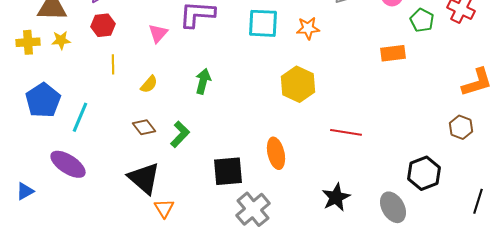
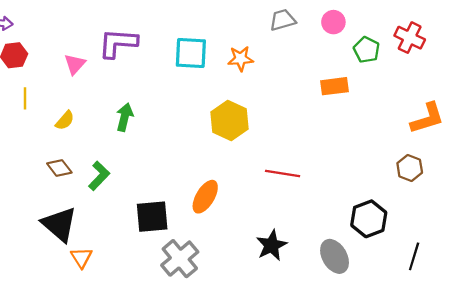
orange ellipse: (276, 153) -> (205, 197), turned 44
black line: (478, 201) -> (414, 256), moved

